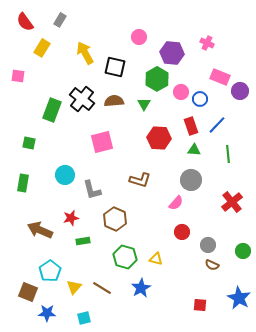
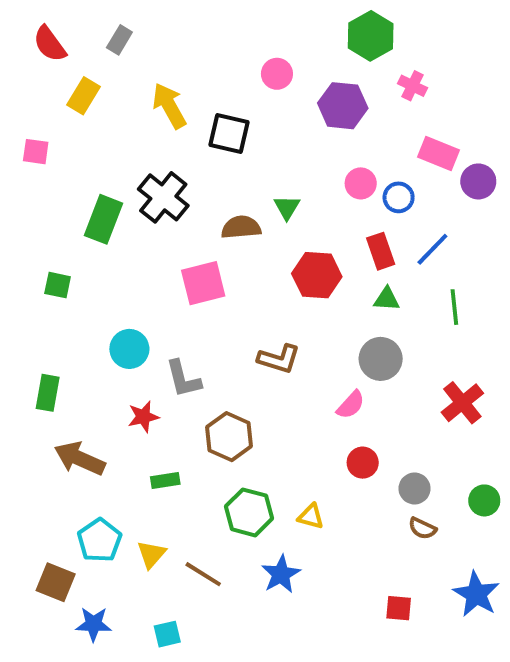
green hexagon: (157, 79) -> (371, 36), moved
brown semicircle: (114, 101) -> (241, 227), moved
green rectangle: (23, 183) -> (48, 393), moved
red star: (71, 218) -> (143, 417), moved
yellow triangle: (74, 287) -> (151, 554), moved

